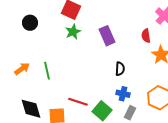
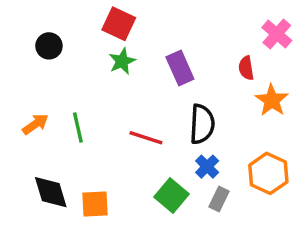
black semicircle: (120, 69) -> (202, 124), size x1.6
blue cross: (123, 94) -> (207, 167), turned 32
red line: (78, 102) -> (146, 138), moved

